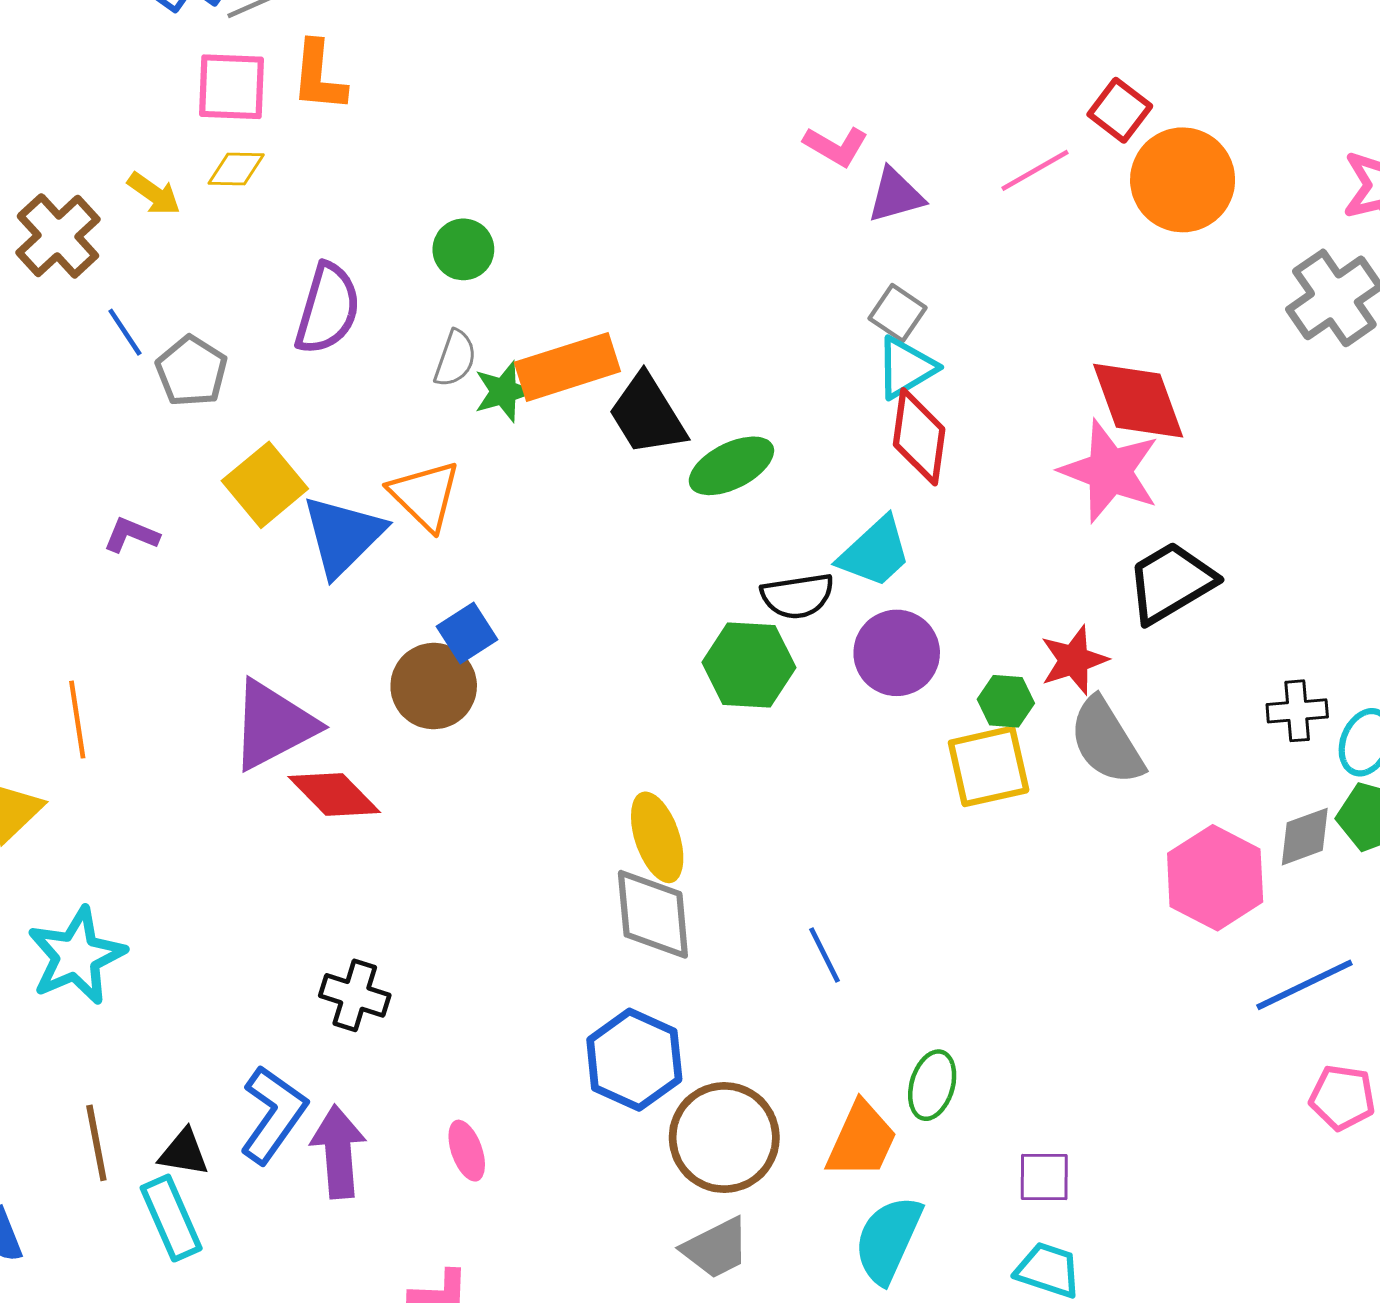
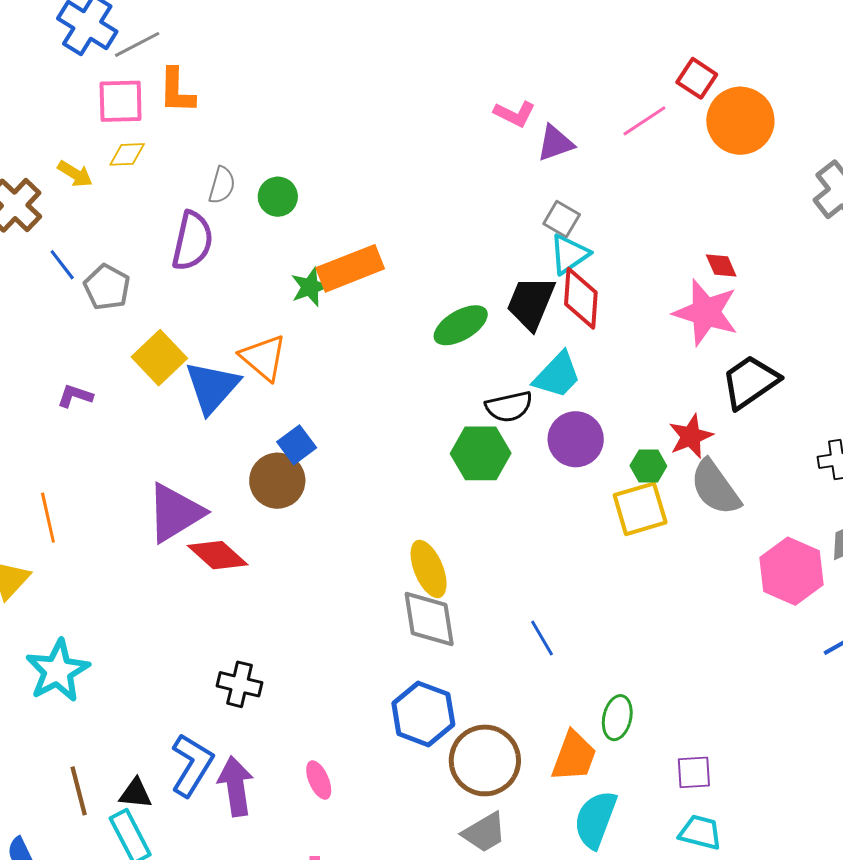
gray semicircle: (455, 359) -> (222, 185), moved
red diamond: (1138, 401) -> (721, 266), size x0.5
black trapezoid: (647, 415) -> (531, 303), moved, turned 58

